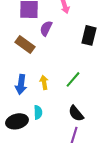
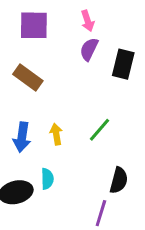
purple semicircle: (46, 28) -> (89, 49), moved
black semicircle: (76, 113) -> (119, 180), moved, turned -126

